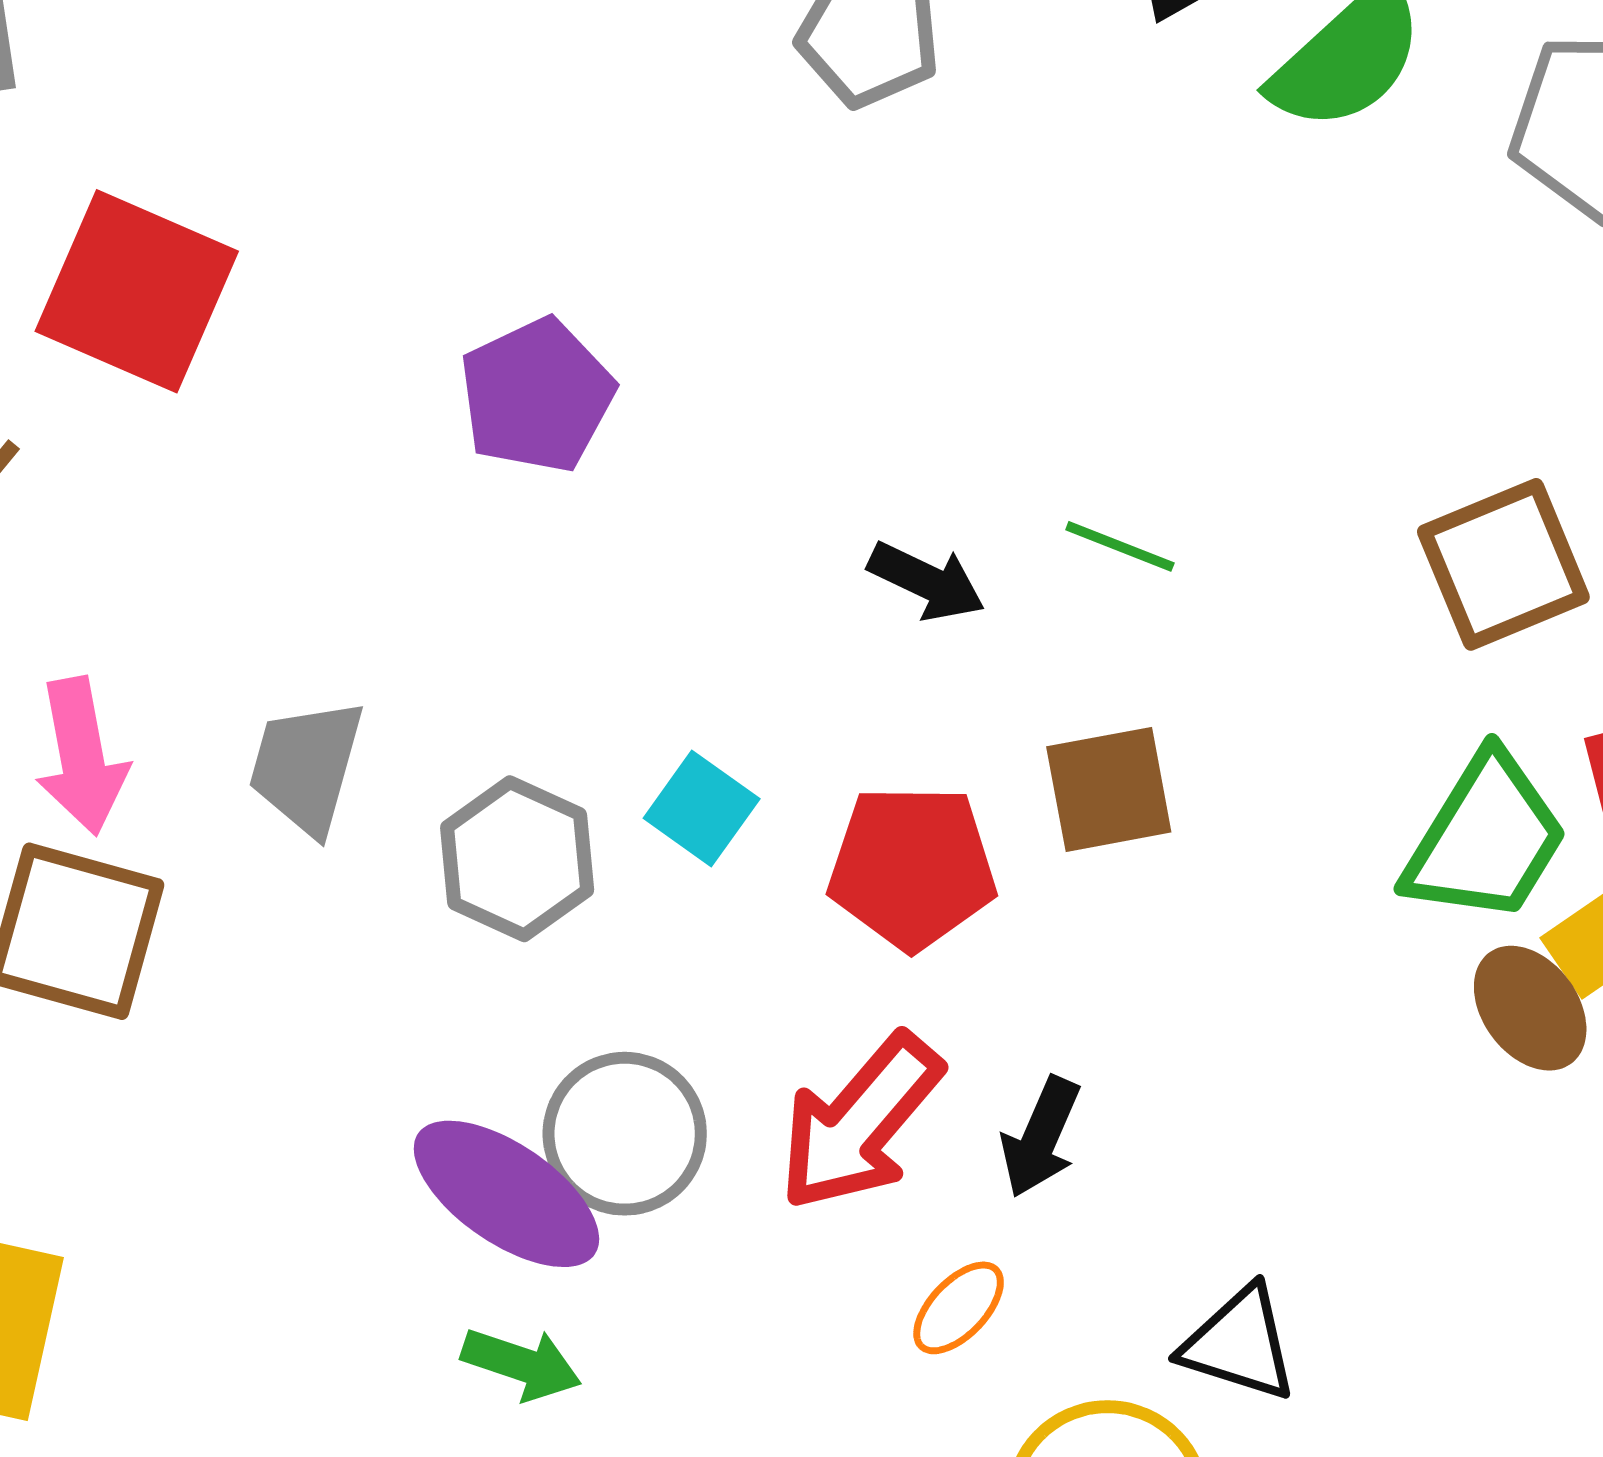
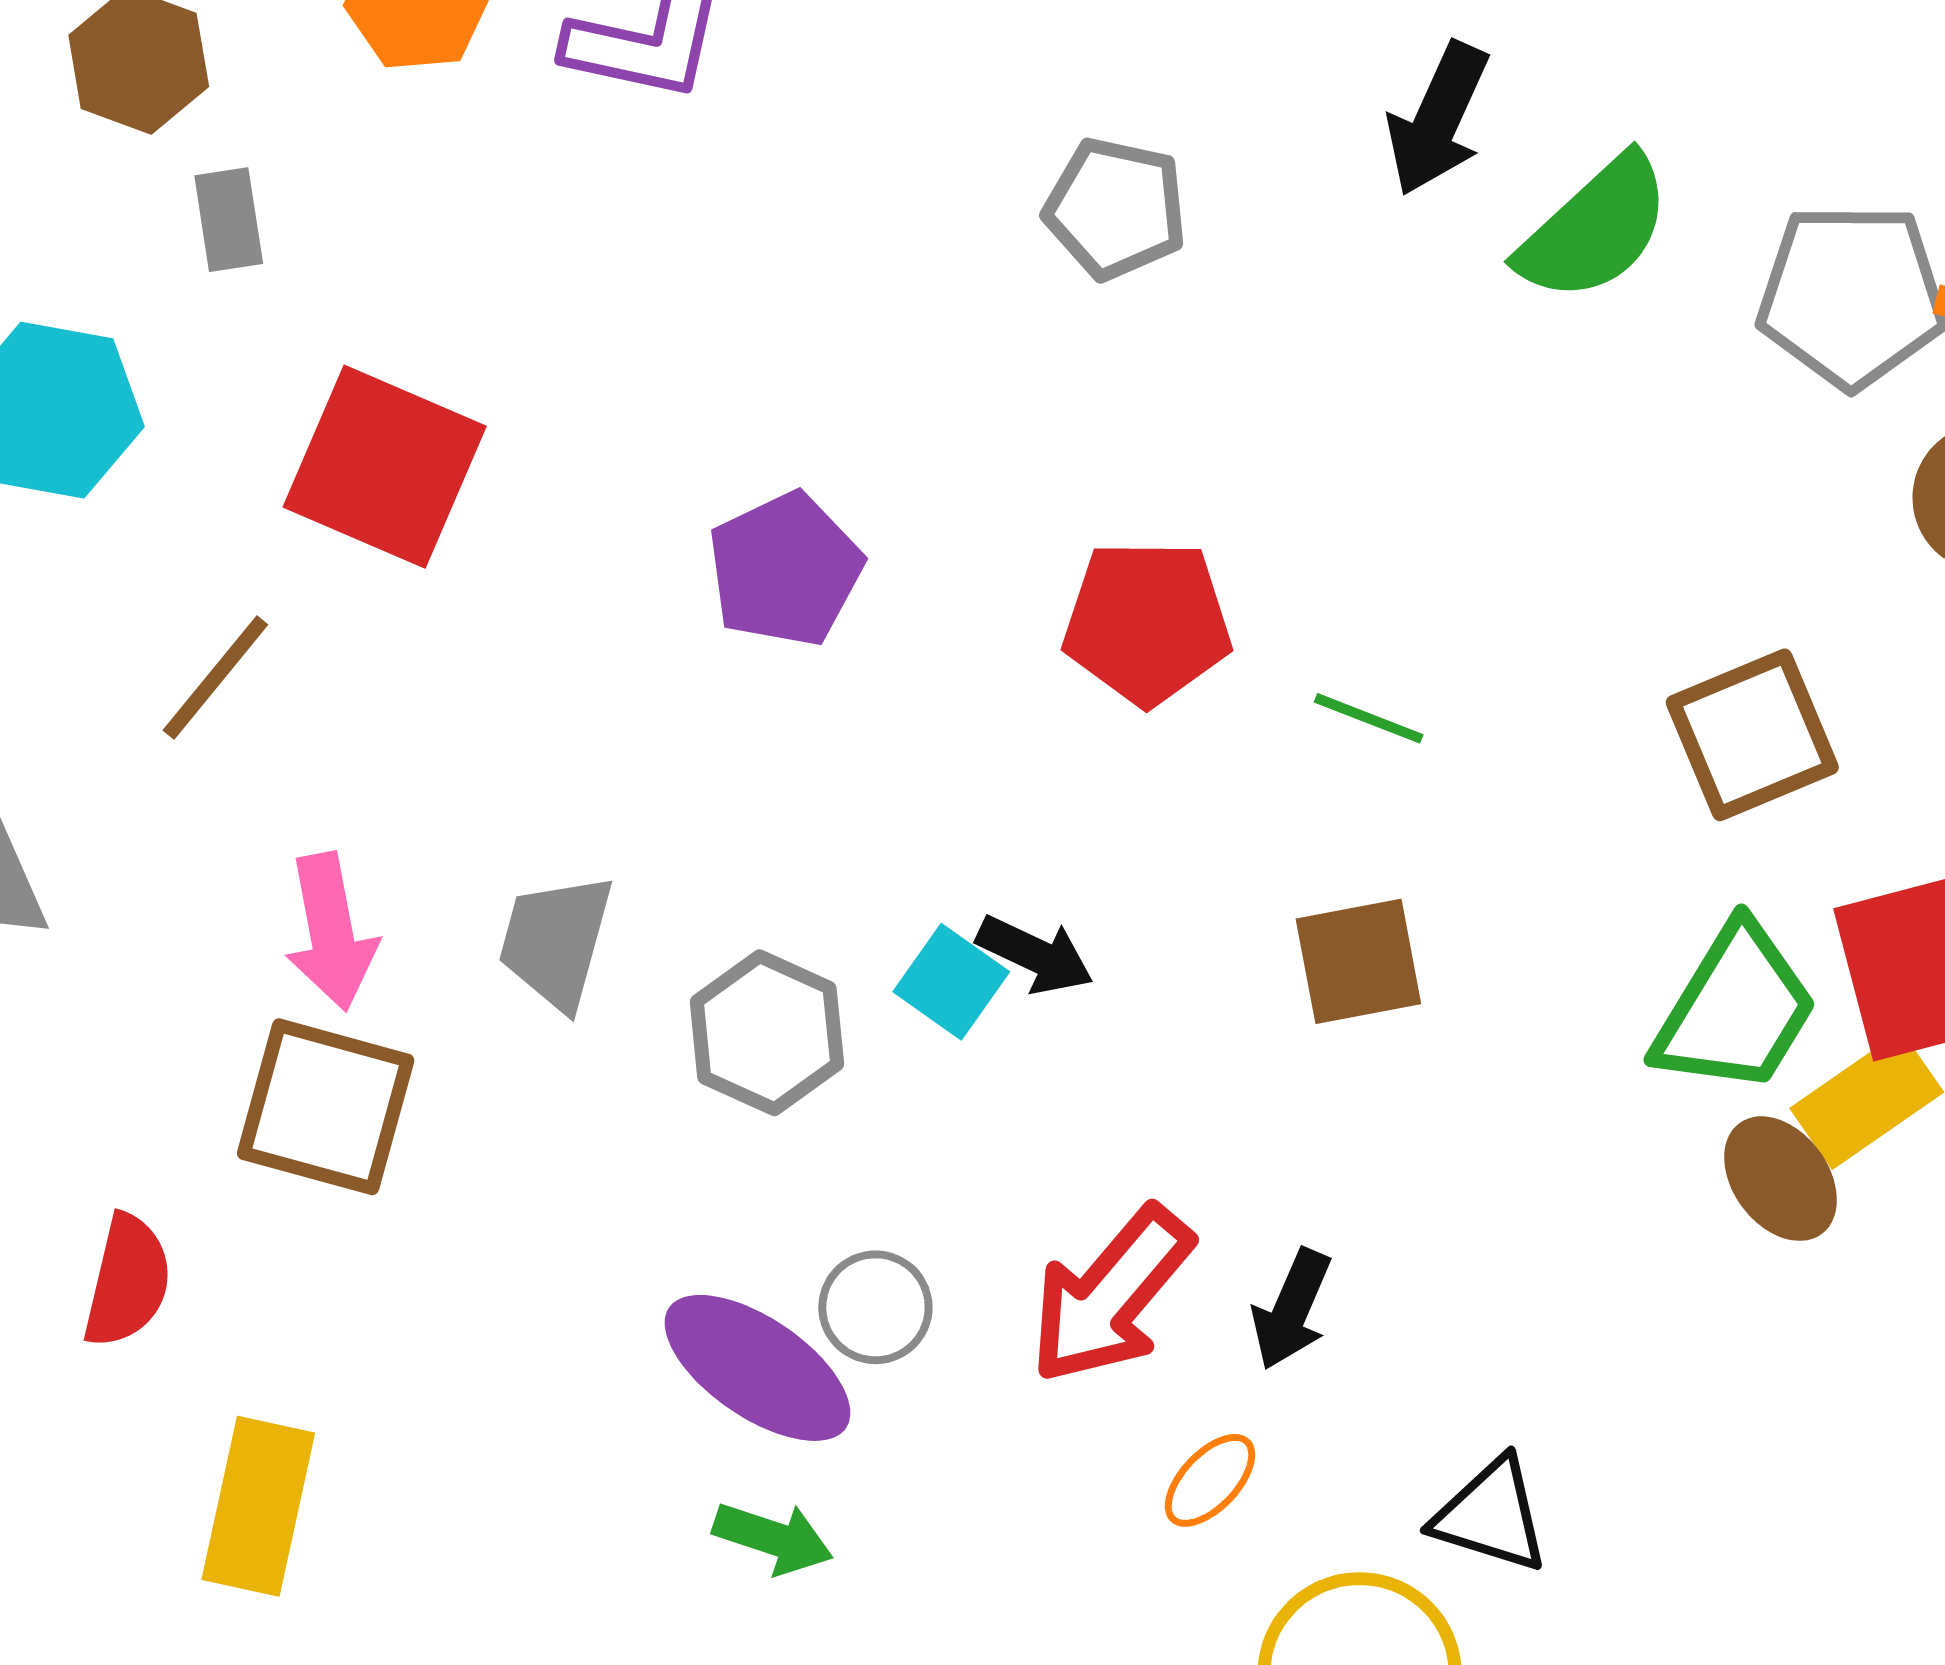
black arrow: (927, 581) -> (1035, 955), moved
red pentagon: (912, 867) -> (1147, 622), moved
gray circle: (625, 1134) -> (875, 1307), size x0.7

